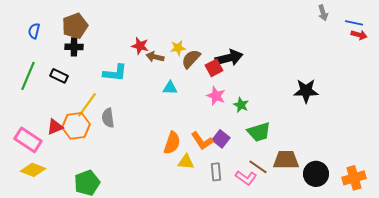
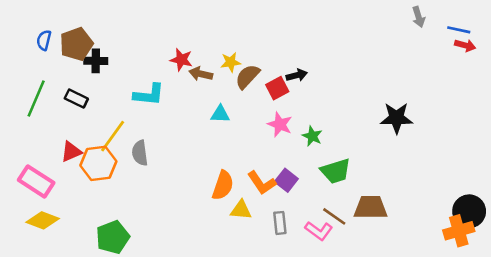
brown pentagon: (75, 26) -> (76, 44), moved
black arrow: (229, 58) -> (297, 75), size x0.6
red triangle: (55, 127) -> (71, 152), moved
black circle: (316, 174) -> (469, 211), moved

